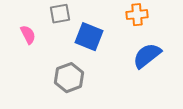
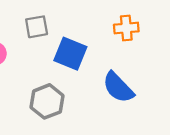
blue semicircle: (147, 56) -> (118, 87), moved, turned -96

